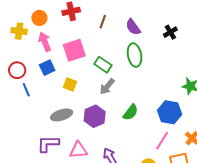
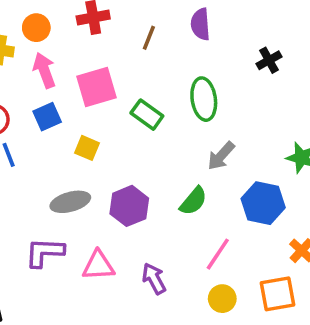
purple semicircle: (133, 27) -> (200, 24), moved, turned 30
gray arrow: (107, 87) -> (221, 156), moved
pink line: (162, 141) -> (218, 254), moved

